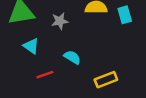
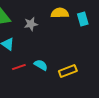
cyan semicircle: (72, 57) -> (41, 65), moved

